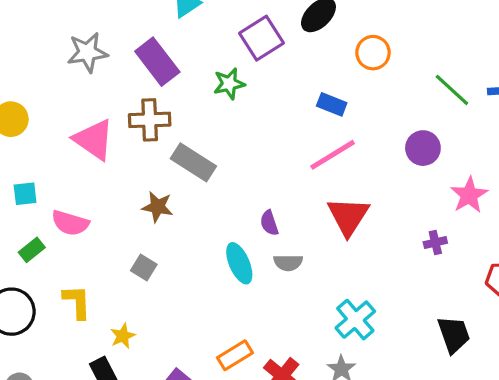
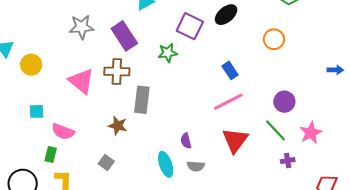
purple square: (262, 38) -> (190, 26), turned -36
orange circle: (373, 53) -> (274, 39), moved
green line: (452, 90) -> (275, 130), moved
blue rectangle: (332, 104) -> (230, 70), turned 30
gray rectangle: (193, 162) -> (142, 100), turned 60
green rectangle: (32, 250) -> (51, 154), moved, turned -42

